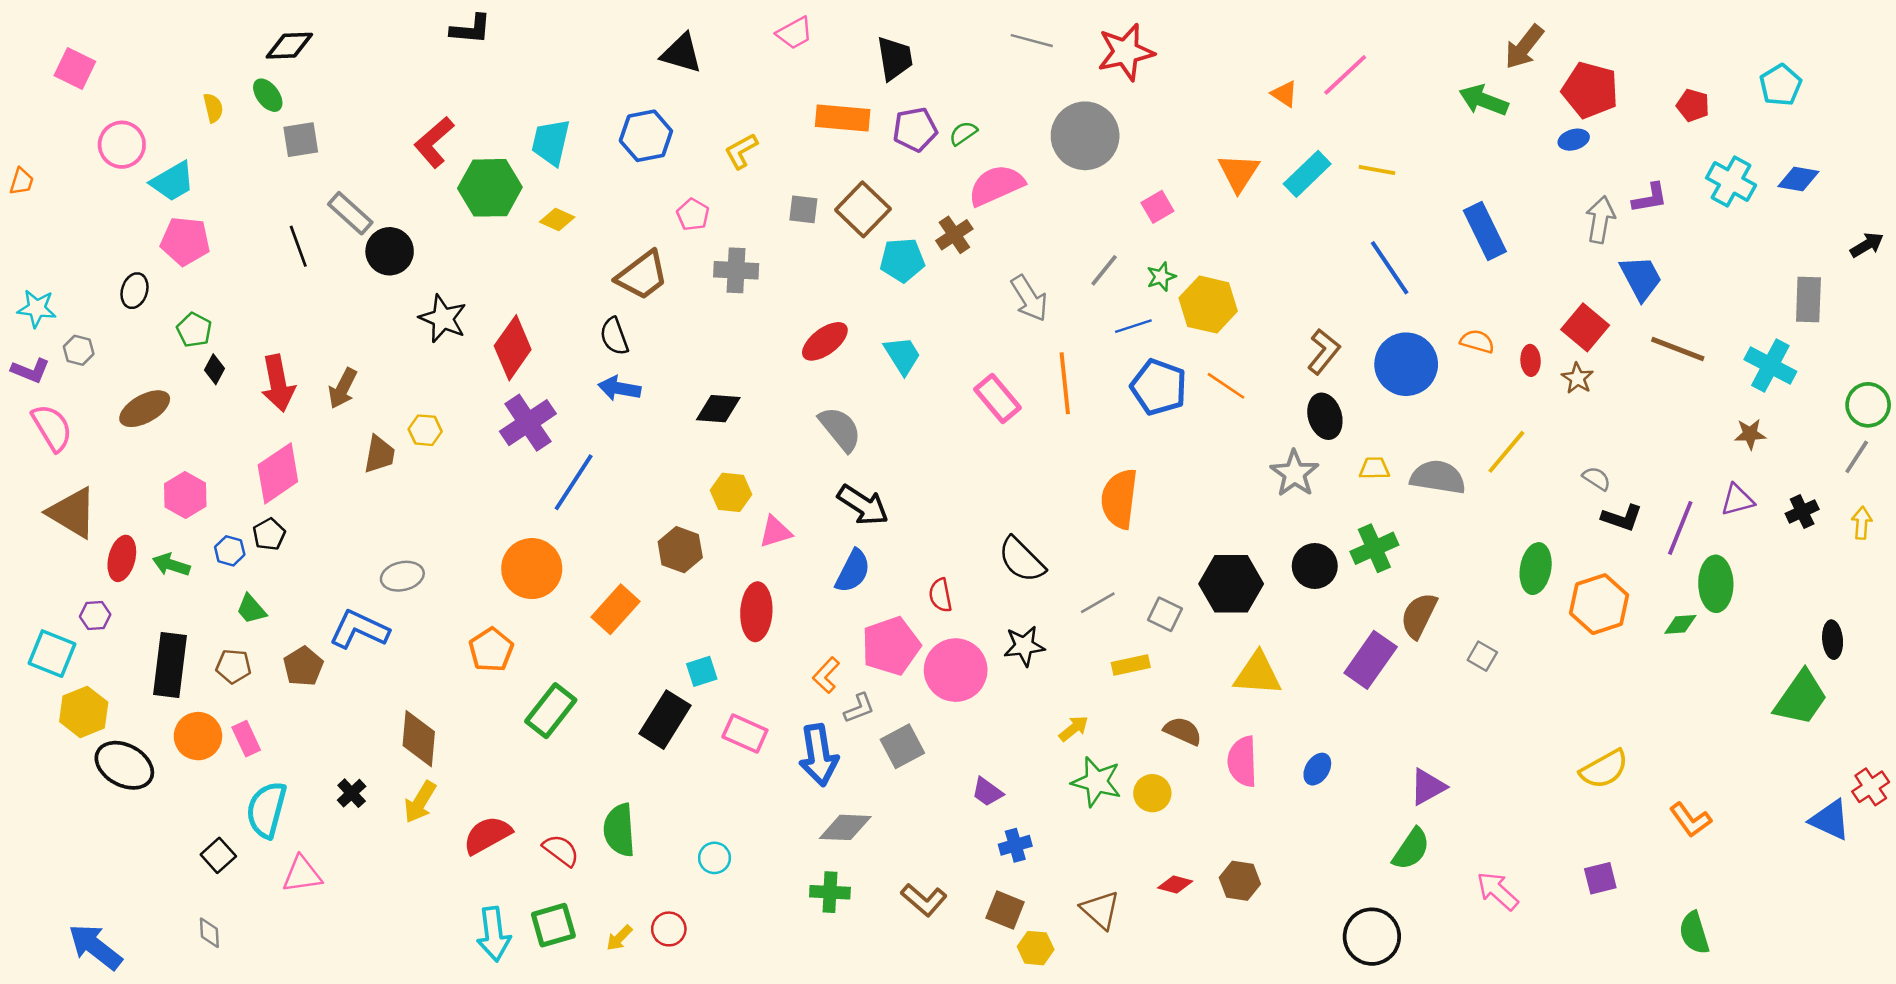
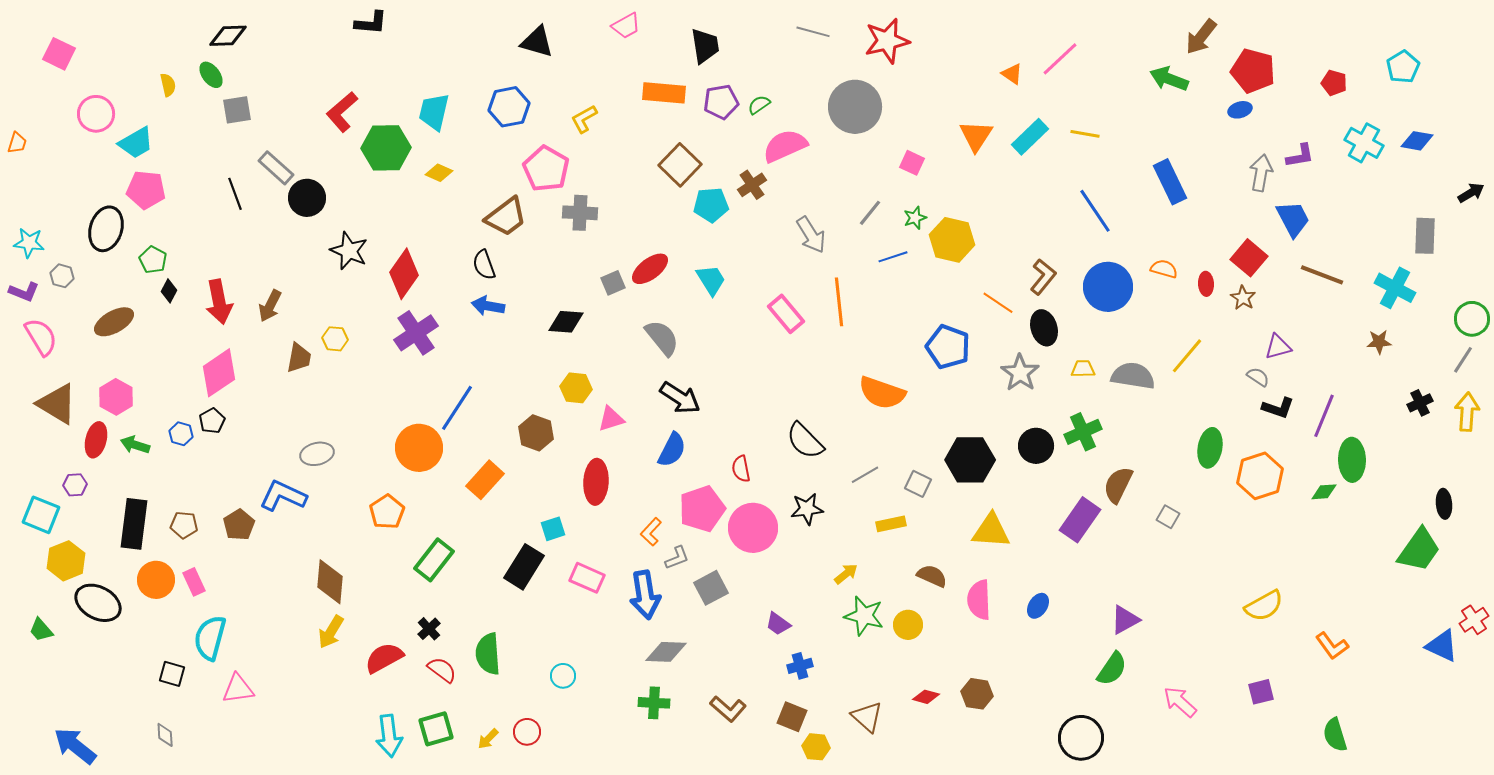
pink square: (1157, 207) -> (912, 163), turned -35
gray square: (803, 209) -> (613, 283), moved, turned -30
pink pentagon: (693, 214) -> (546, 169), size x1.8
black ellipse: (135, 291) -> (106, 229), size x1.6
orange line: (1226, 386) -> (998, 303), moved
blue pentagon: (1159, 387) -> (948, 347), moved
blue line: (574, 482) -> (457, 408), moved
pink hexagon: (185, 495) -> (116, 397), moved
orange semicircle: (1119, 499) -> (882, 393), turned -78
purple triangle: (1737, 500) -> (1278, 347), moved
yellow arrow: (1862, 523) -> (1467, 412), size x1.5
green trapezoid: (251, 609) -> (41, 630), moved
black cross: (352, 793) -> (429, 629), moved
black square: (218, 855) -> (172, 674), turned -32

